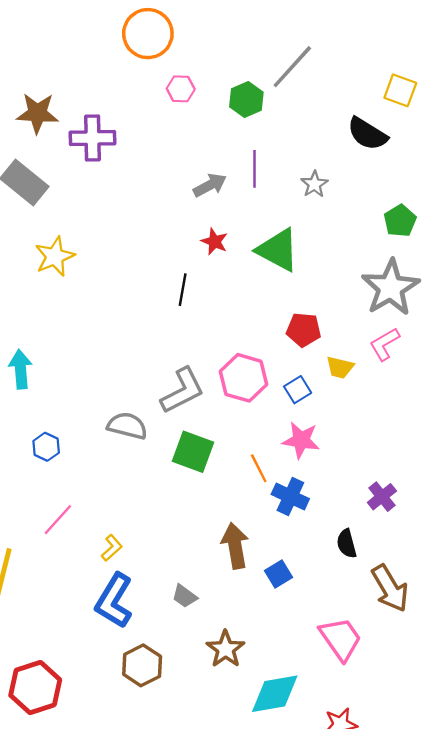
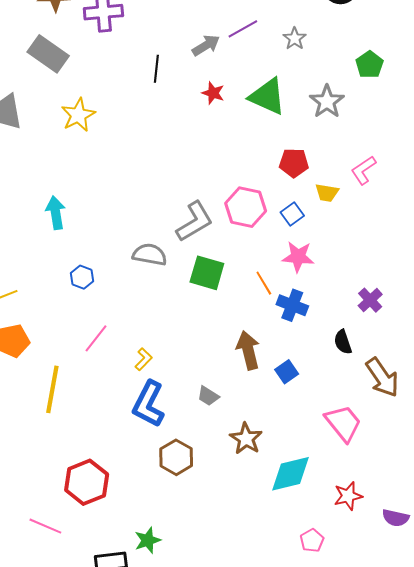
purple line: (255, 169) -> (243, 29), turned 64
gray star: (391, 288) -> (327, 102), moved, size x0.7
black line: (183, 290) -> (156, 69), moved

